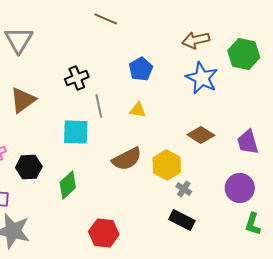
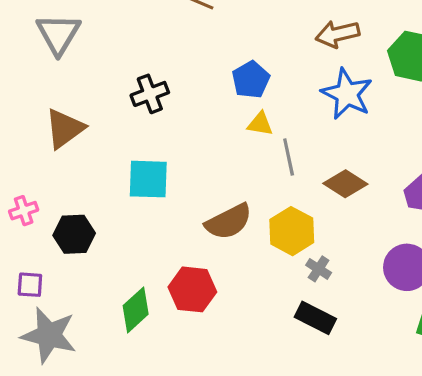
gray line: (99, 106) -> (289, 157), moved
yellow triangle: (138, 110) -> (260, 124), moved
green diamond: (68, 185) -> (136, 310), moved
red hexagon: (104, 233) -> (192, 289), moved

